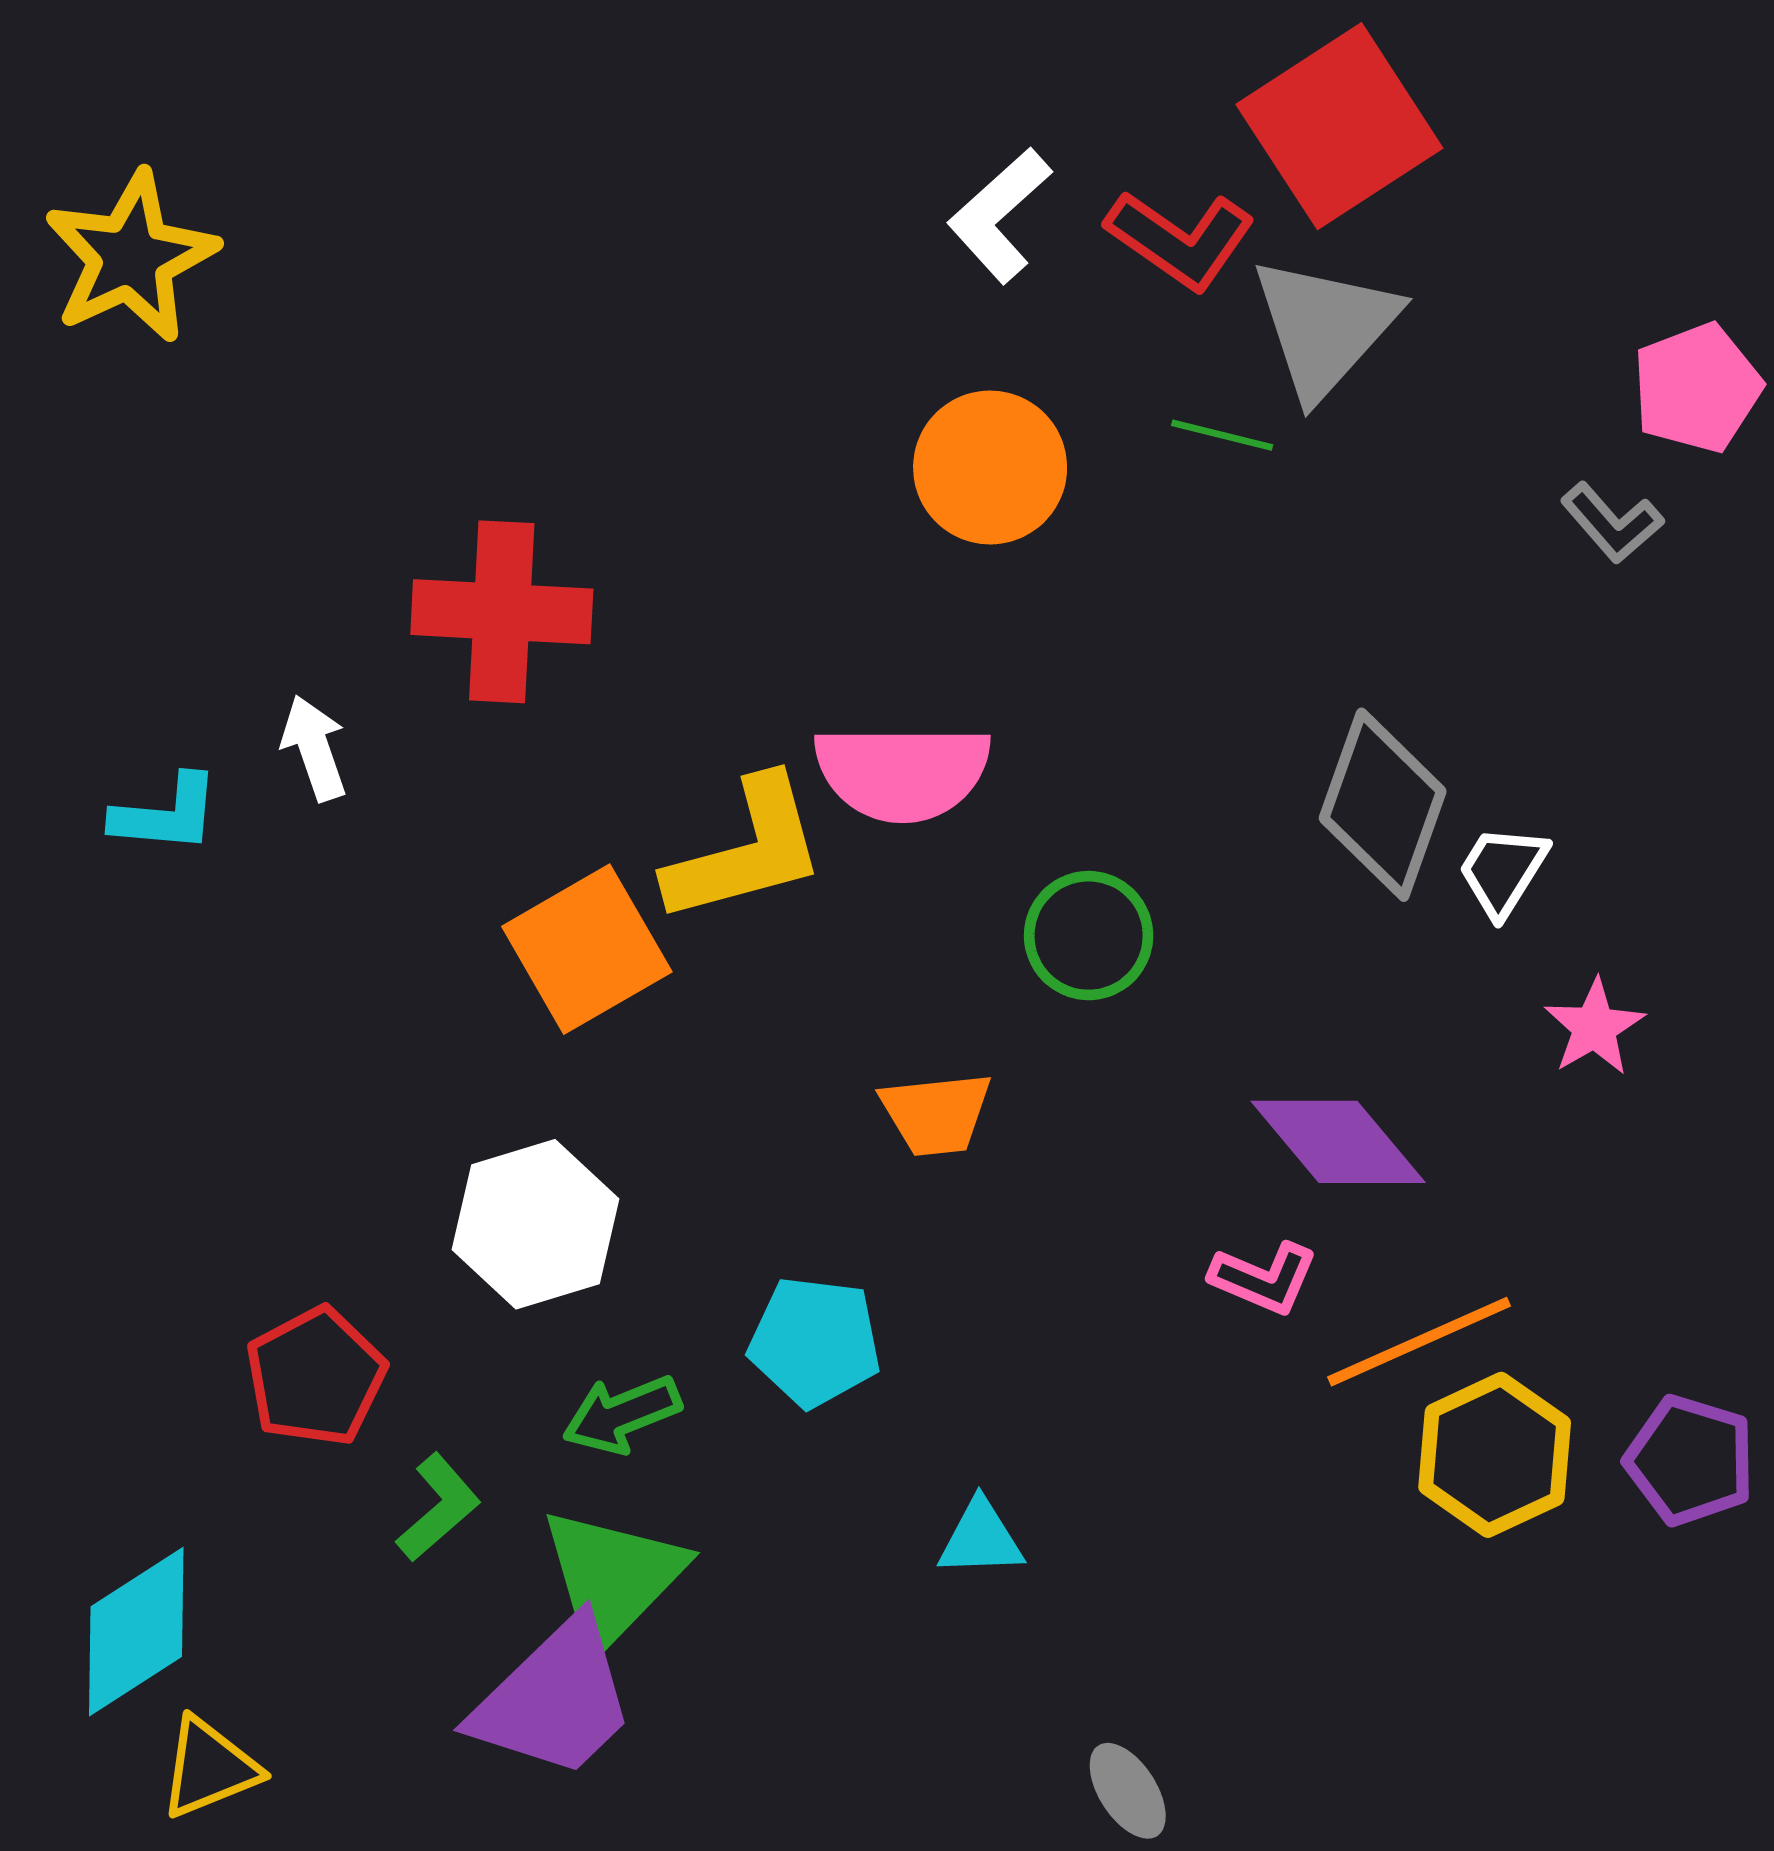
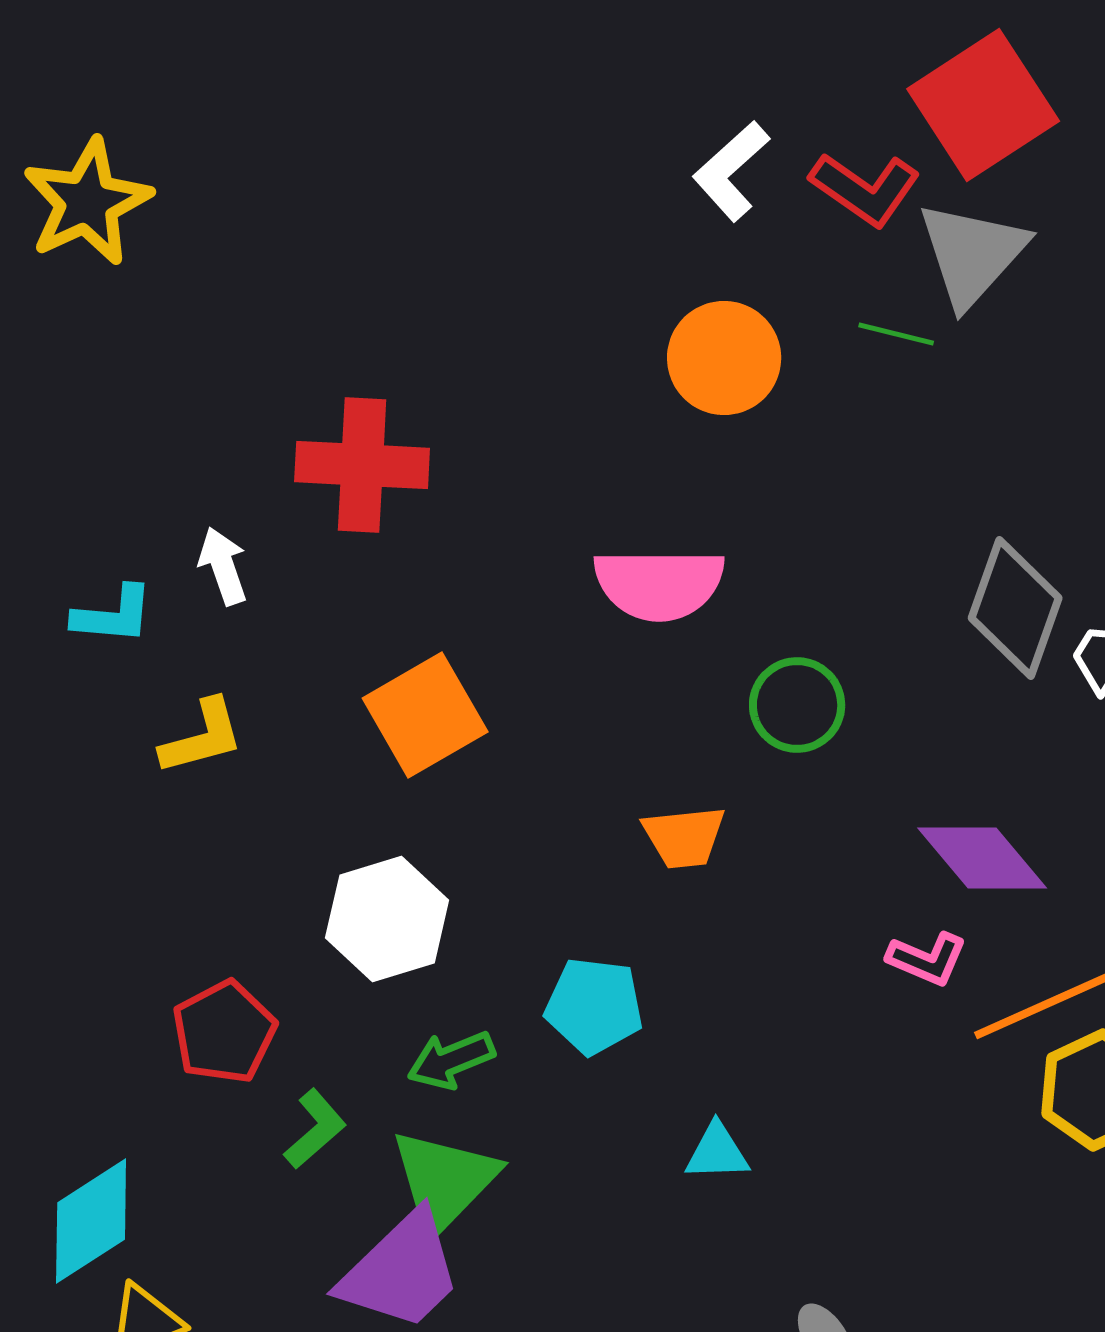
yellow L-shape: (746, 851) -> (202, 737), moved, size x0.7

